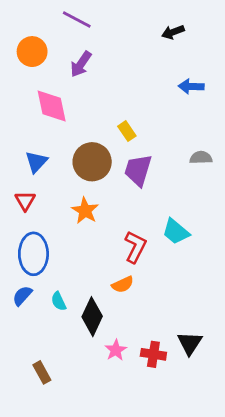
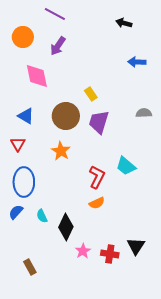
black arrow: (173, 32) -> (124, 23), turned 35
blue triangle: (36, 162) -> (26, 116), turned -42
orange semicircle: (123, 285) -> (97, 203), moved

